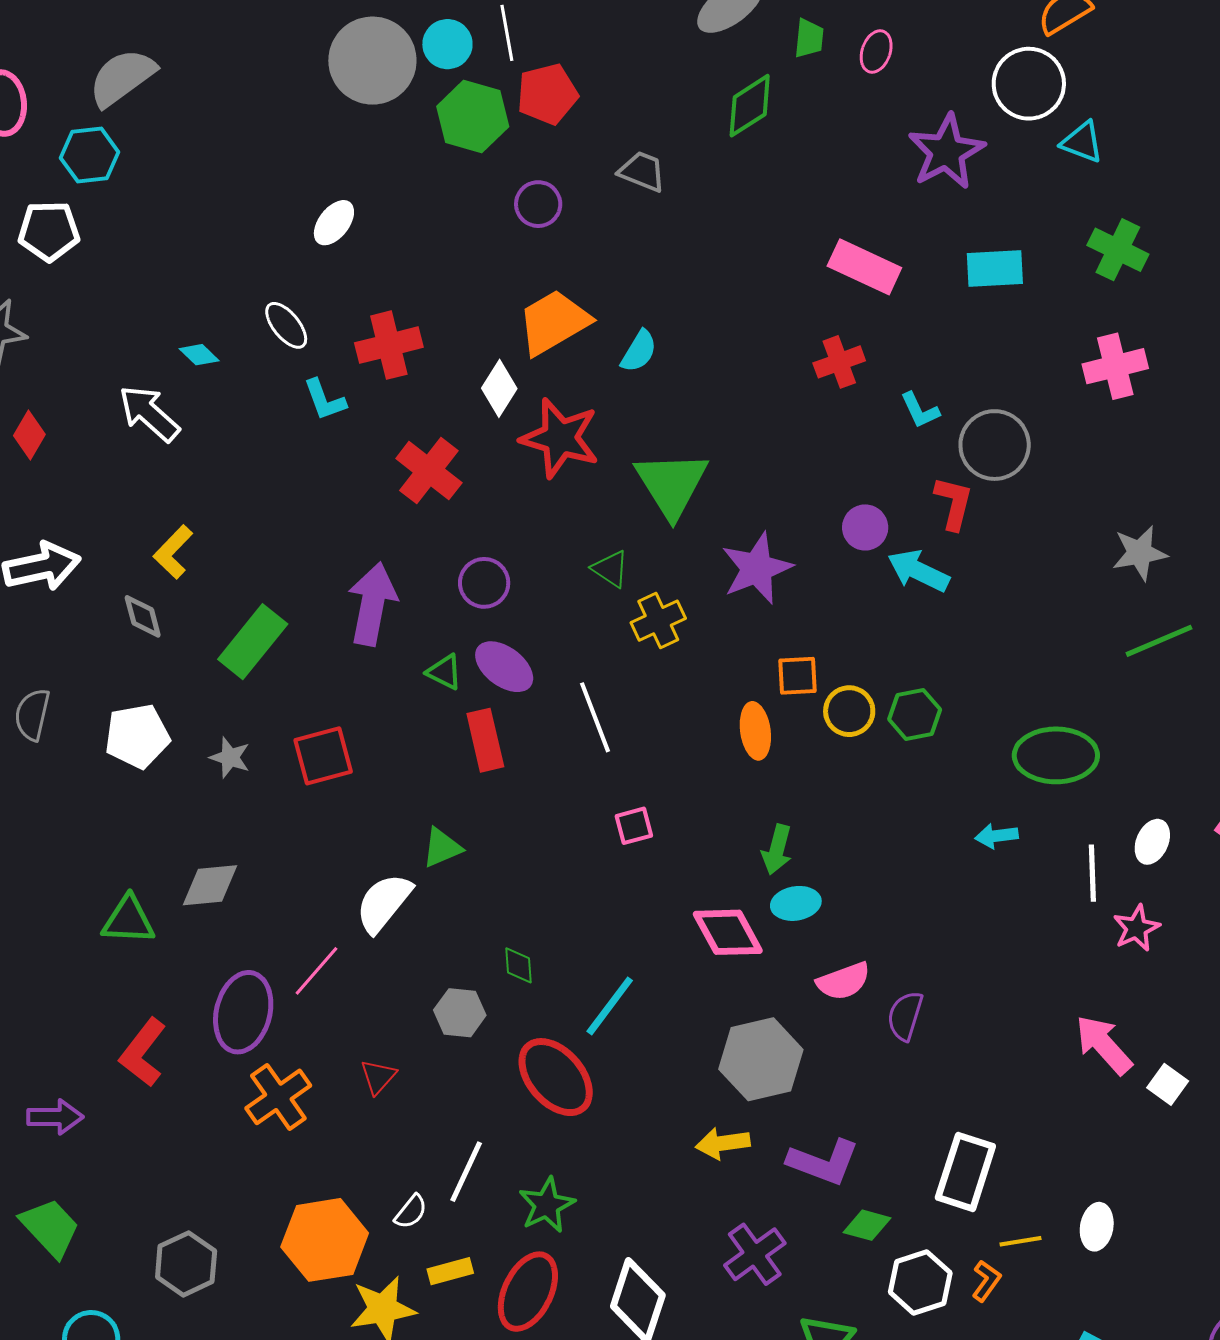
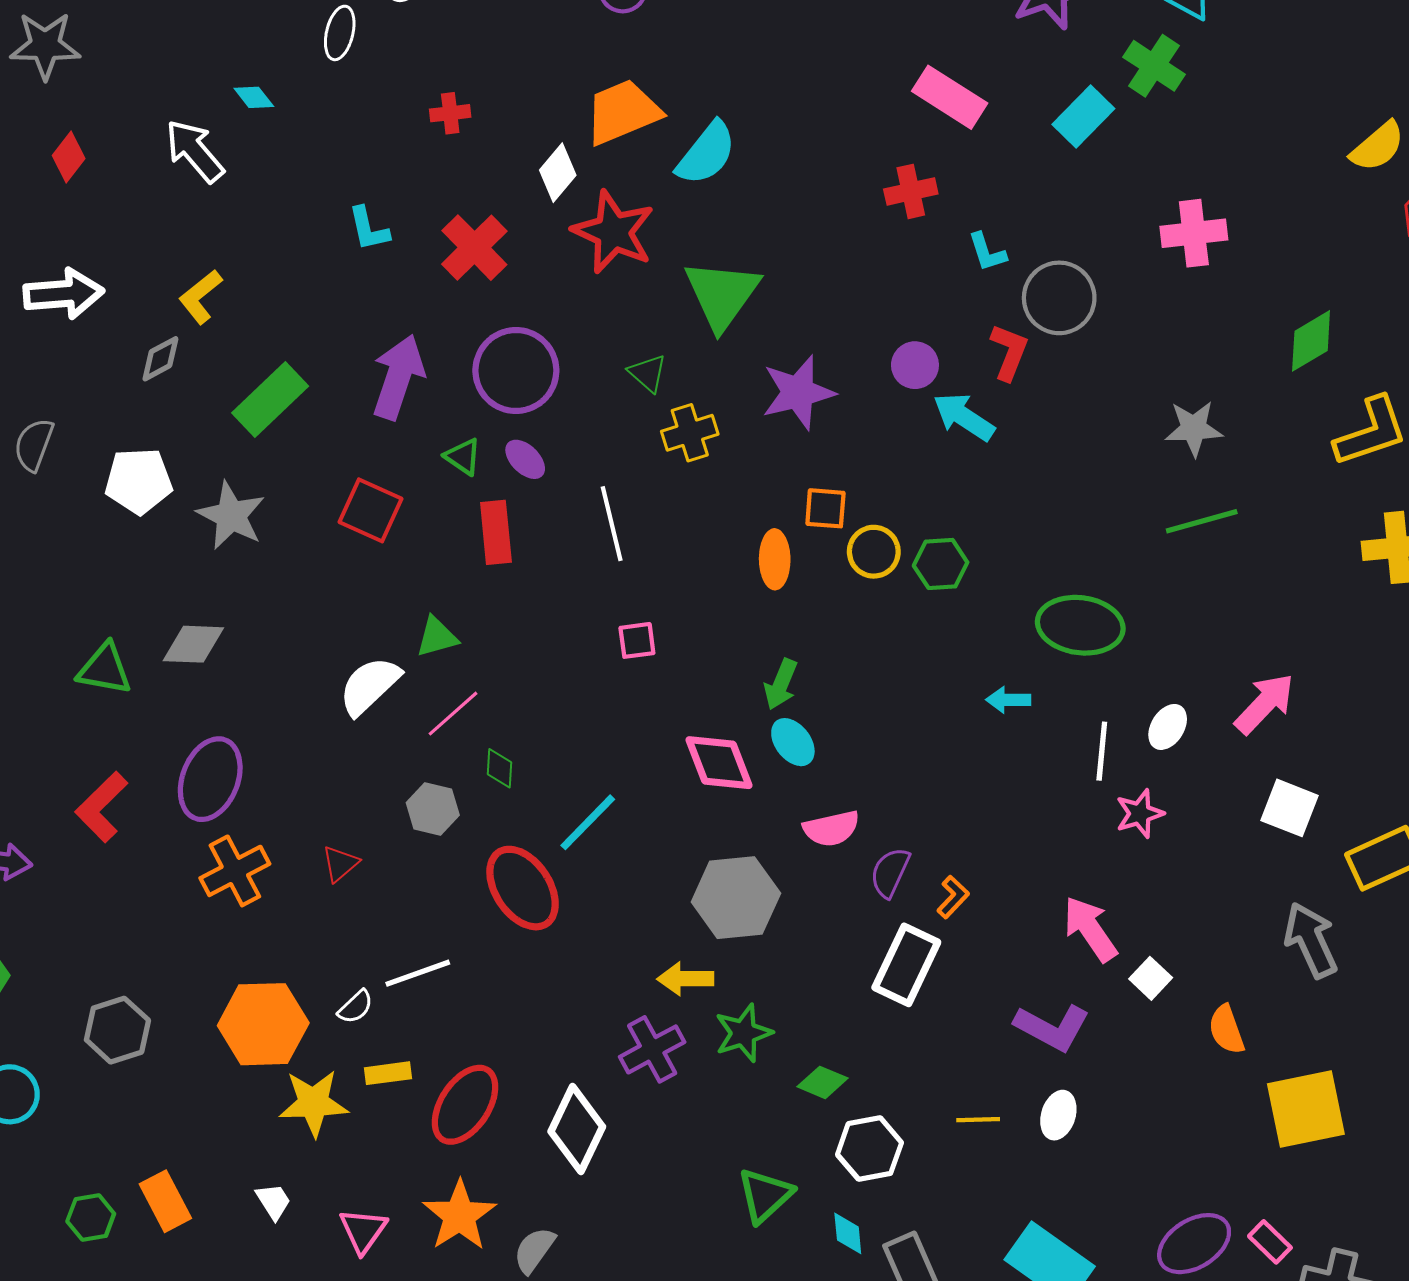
green cross: (1118, 250) -> (1154, 66), moved
cyan rectangle: (995, 269) -> (1083, 117), turned -50
white ellipse: (286, 325) -> (340, 33), moved, turned 45
red cross: (389, 345) -> (450, 113), size x0.6
cyan semicircle: (639, 351) -> (706, 153), size x1.5
cyan L-shape: (325, 400) -> (369, 229), moved
purple circle: (484, 583) -> (516, 370), size x1.6
gray diamond: (143, 616) -> (160, 359), turned 69
purple ellipse: (504, 667) -> (525, 459), size x0.7
red square: (323, 756) -> (371, 510), moved, turned 32
gray star: (230, 757) -> (231, 516), size x1.6
cyan ellipse: (796, 903) -> (793, 742), turned 54
pink line: (316, 971) -> (453, 714), moved
purple L-shape: (823, 1162) -> (1052, 1027), moved
white line: (466, 1172) -> (418, 973), turned 38
white rectangle: (965, 1172) -> (906, 965), moved
green star: (547, 1205) -> (743, 1033), moved
purple cross: (755, 1254) -> (652, 1049), moved
orange L-shape: (986, 1281) -> (953, 897), moved

